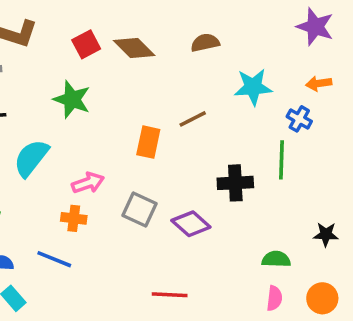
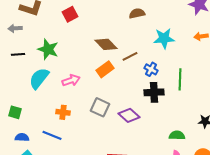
brown diamond: (134, 48) -> (106, 44), moved
green star: (72, 99) -> (48, 49), moved
blue cross: (299, 119) -> (151, 69), moved
orange rectangle: (148, 142) -> (105, 69), turned 42
pink arrow: (88, 183) -> (71, 80), moved

